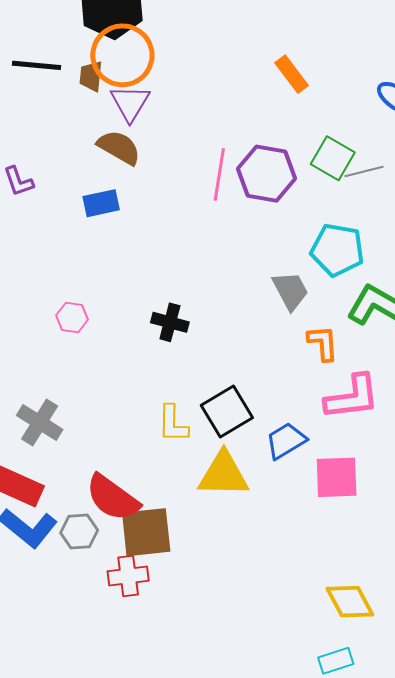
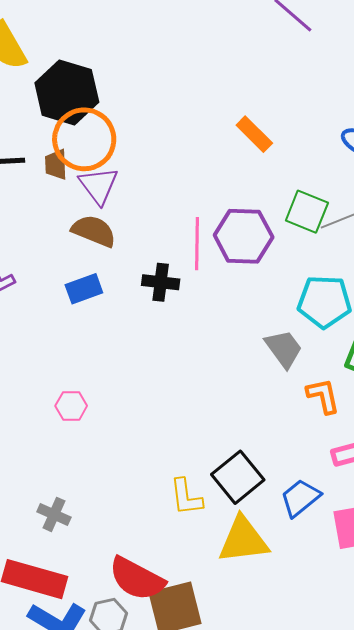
black cross: (170, 322) -> (161, 282), moved
gray cross: (40, 422) -> (54, 514), size x0.7

